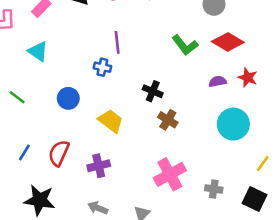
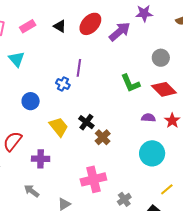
black cross: (153, 91) -> (86, 122), moved
gray cross: (214, 189) -> (124, 199), turned 32

